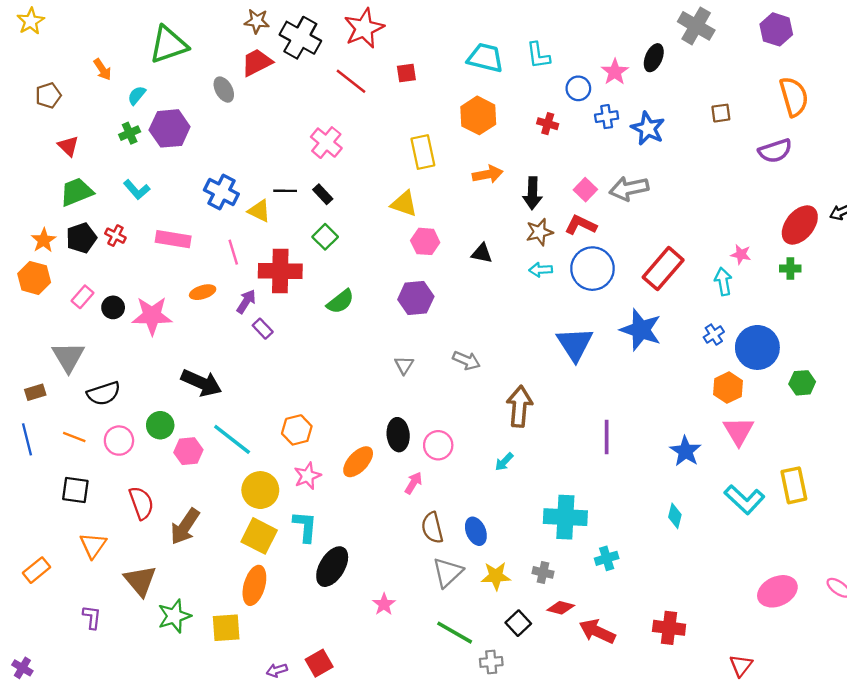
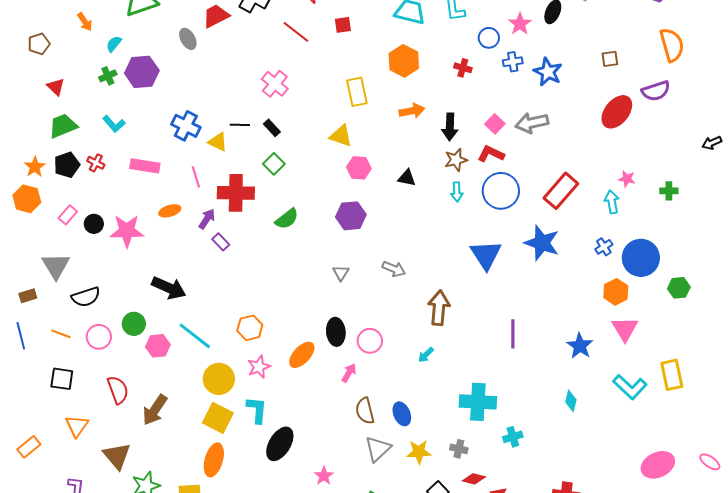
red ellipse: (800, 225) -> (617, 112), moved
cyan arrow: (541, 270) -> (457, 192), turned -90

